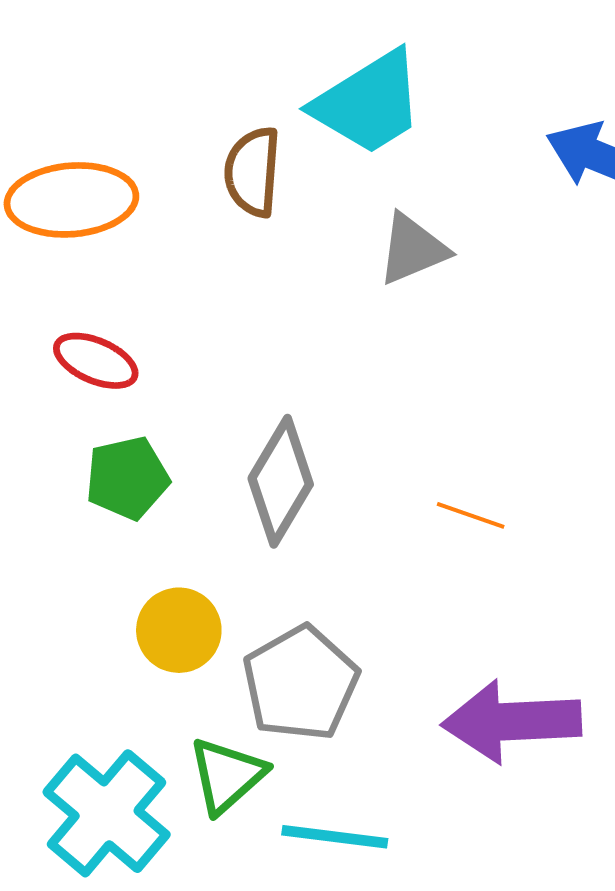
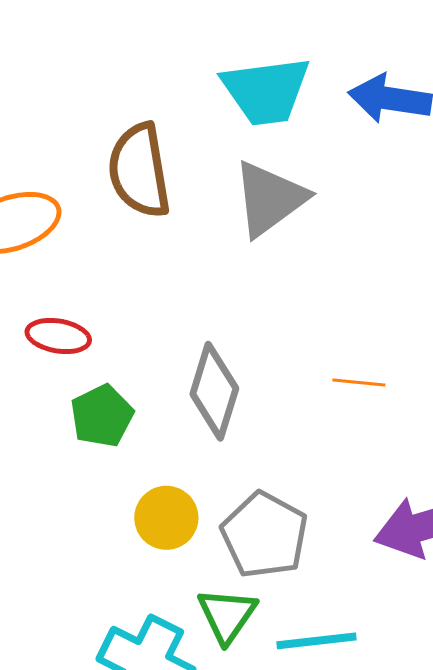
cyan trapezoid: (369, 103) -> (266, 91), moved, turned 38
brown semicircle: (253, 172) -> (139, 171), size x1.4
gray triangle: (413, 249) -> (270, 199), size x1.4

